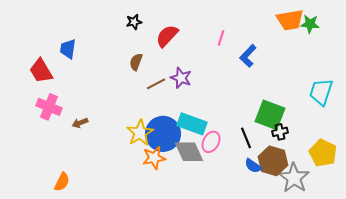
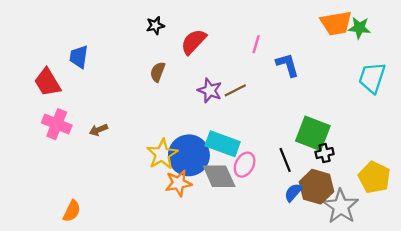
blue L-shape: (248, 56) -> (287, 65), turned 120
brown line: (156, 84) -> (235, 90), moved
cyan trapezoid: (321, 92) -> (372, 78), moved
brown arrow: (80, 123) -> (98, 130), moved
blue semicircle: (253, 166) -> (293, 192), turned 96

